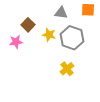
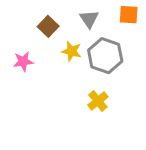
gray triangle: (61, 13) -> (89, 19), turned 48
brown square: (28, 25) -> (48, 26), moved

